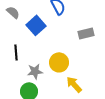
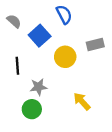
yellow circle: (59, 62) -> (65, 57), moved

